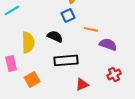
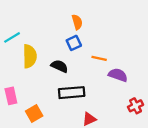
yellow semicircle: (28, 42) -> (30, 56), moved
red cross: (114, 74) -> (136, 106), moved

